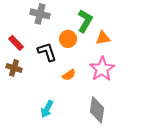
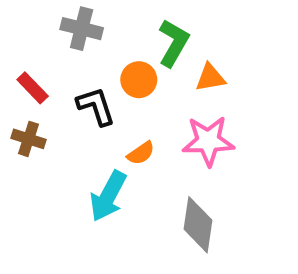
pink star: (102, 69) -> (208, 141), turned 30
cyan arrow: (47, 109) -> (108, 196), moved, size x1.4

